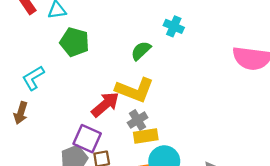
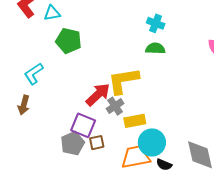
green semicircle: (141, 51) -> (155, 48), moved, turned 48
yellow L-shape: (135, 90) -> (123, 81), turned 152
gray cross: (138, 120) -> (115, 106), moved

